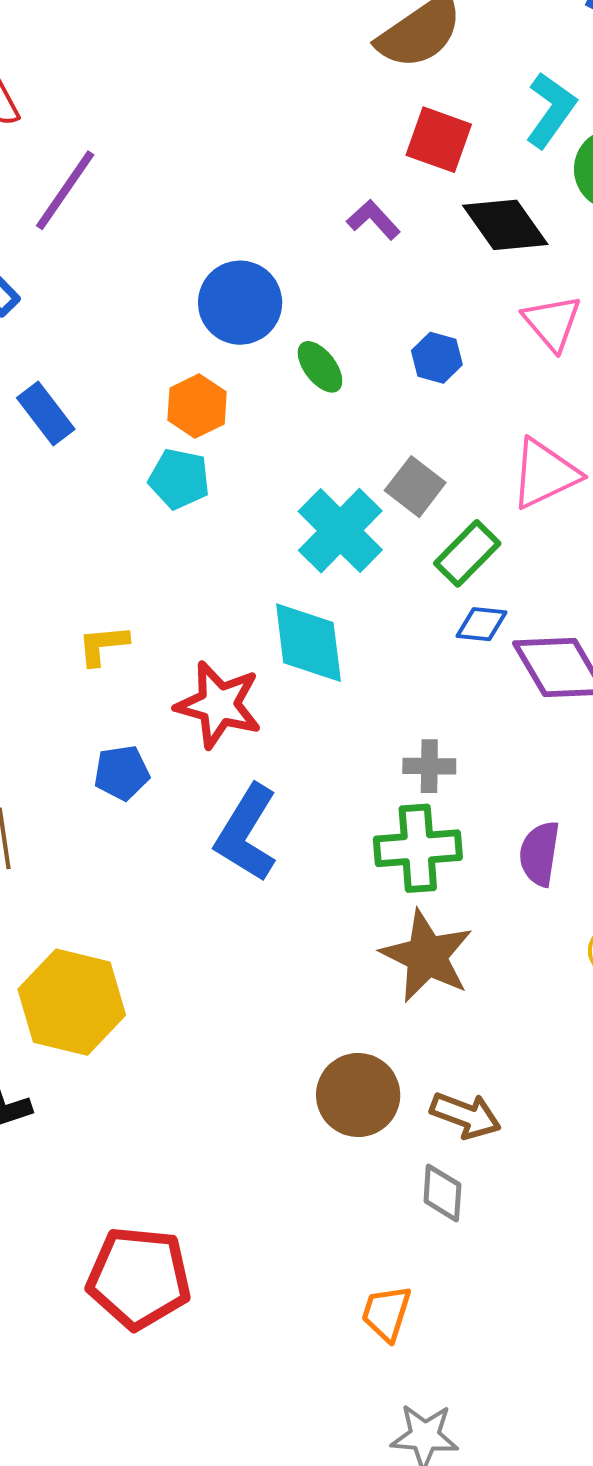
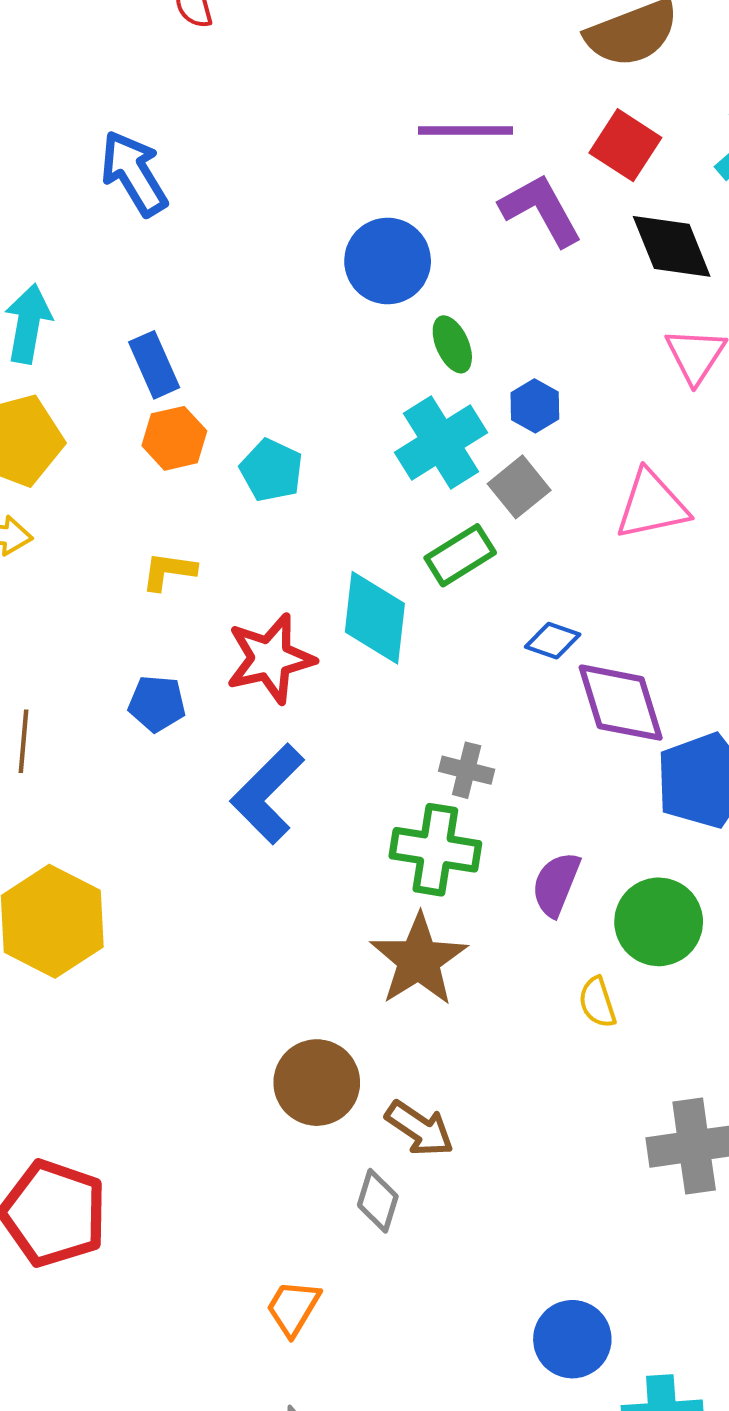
purple line: (65, 190) -> (465, 130), moved, turned 42
purple L-shape: (374, 220) -> (541, 210), size x1.6
blue hexagon: (437, 358) -> (535, 406), moved
orange hexagon: (197, 406) -> (174, 438), moved
blue rectangle: (46, 414) -> (154, 365), moved
cyan pentagon: (179, 479) -> (271, 470), moved
cyan cross: (340, 531) -> (441, 443), moved
green rectangle: (467, 553) -> (460, 555), moved
red star: (219, 705) -> (270, 659), turned 30

